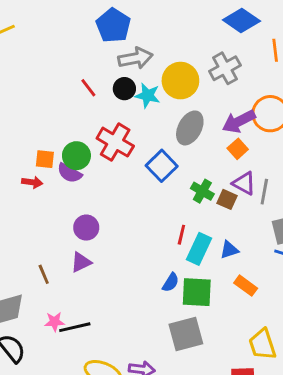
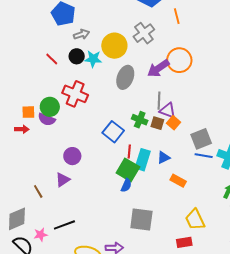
gray arrow: (135, 58) -> (81, 34), size x0.7
orange square: (238, 149) -> (173, 123), moved
blue square: (162, 166) -> (113, 132), moved
gray line: (264, 192) -> (159, 101), moved
purple circle: (86, 228) -> (72, 156), moved
green square: (197, 292) -> (128, 170), moved, turned 35
pink star: (55, 322) -> (41, 235), moved
gray square: (186, 334) -> (141, 220), turned 30

